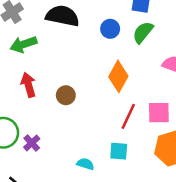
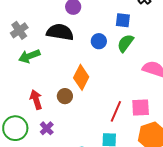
orange diamond: (118, 76) -> (81, 77), moved
red arrow: (28, 85) -> (36, 100), moved
purple cross: (32, 143) -> (47, 128), moved

